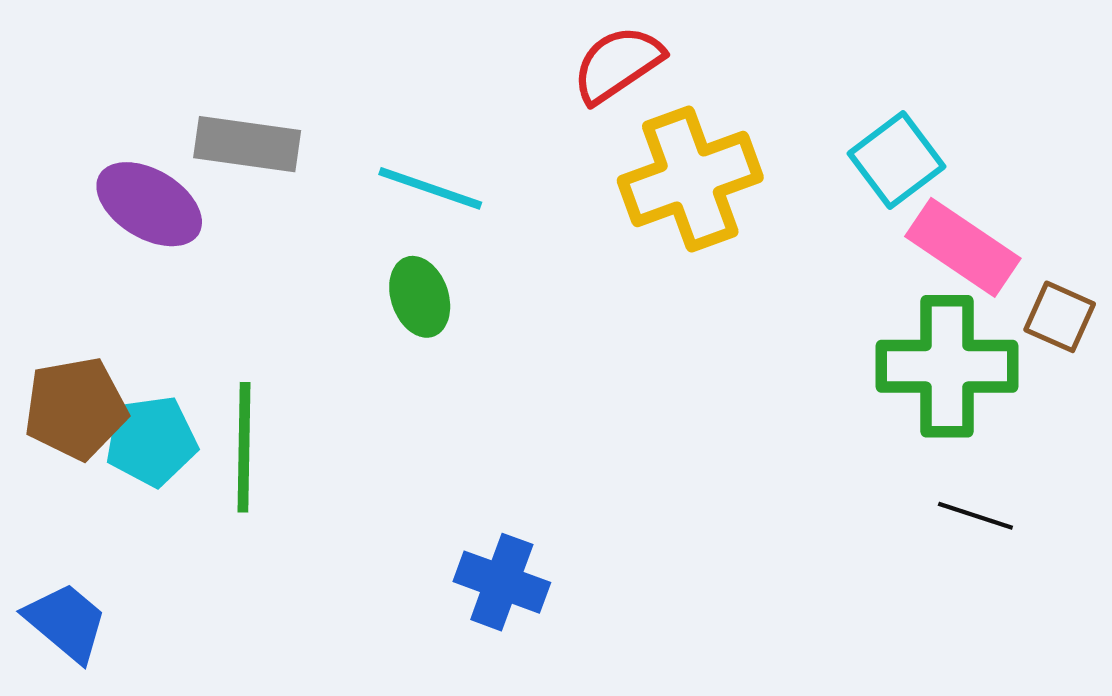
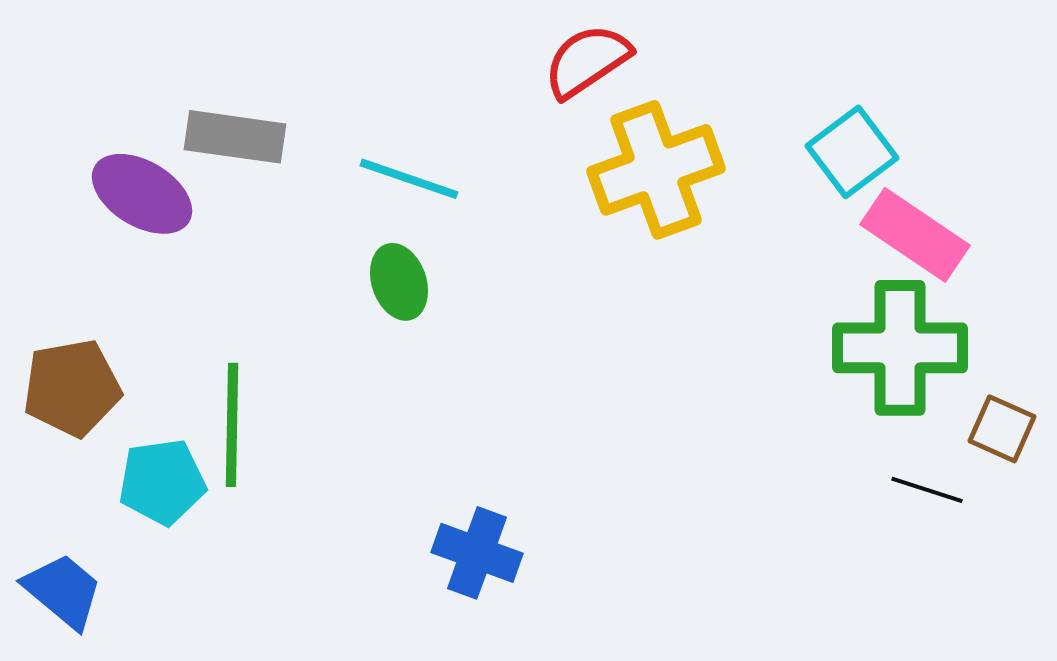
brown square: (1060, 317) -> (1002, 429), moved
cyan pentagon: (151, 441) -> (162, 482), moved

